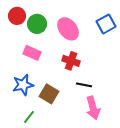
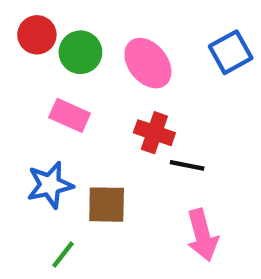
black line: (84, 85) -> (187, 165), moved
brown square: (49, 94) -> (107, 205), turned -30

